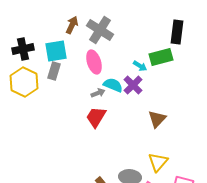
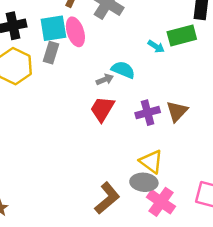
pink ellipse: (94, 62) -> (75, 32), moved
purple cross: (133, 85) -> (148, 113), moved, turned 30
yellow triangle: (158, 162) -> (151, 161), moved, turned -35

